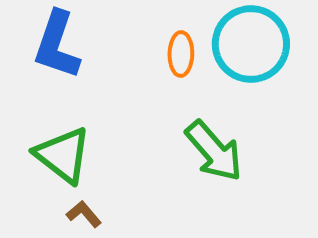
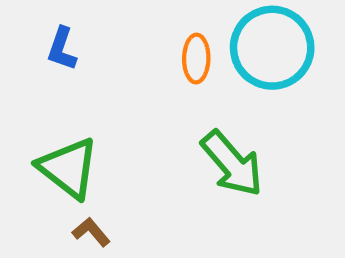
blue L-shape: (57, 45) -> (62, 49), size x0.6

